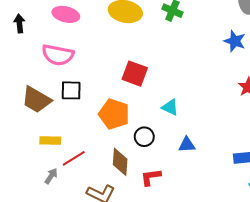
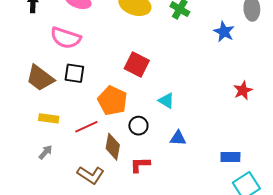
blue star: (235, 41) -> (224, 32), moved
red line: (74, 158) -> (86, 127), moved

